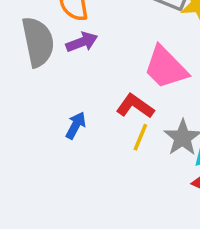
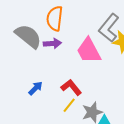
gray semicircle: (38, 42) -> (28, 36), turned -56
pink trapezoid: (166, 68) -> (89, 51), moved

